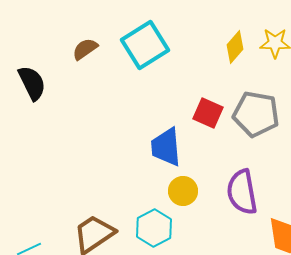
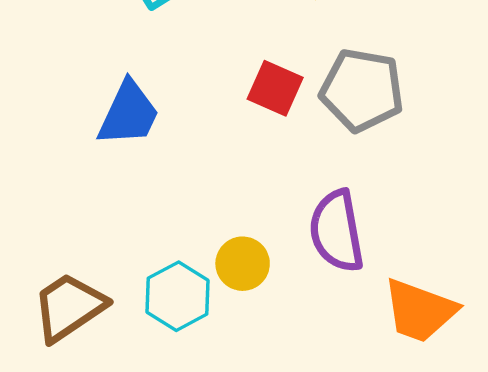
blue trapezoid: (166, 147) -> (129, 114), moved, turned -150
yellow circle: (183, 191) -> (243, 264), moved

